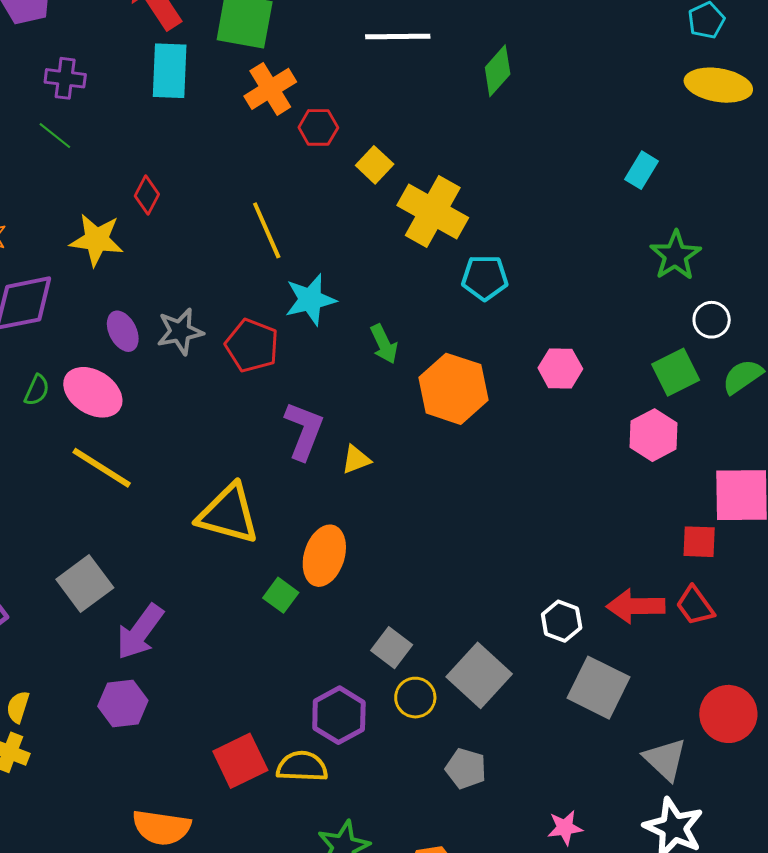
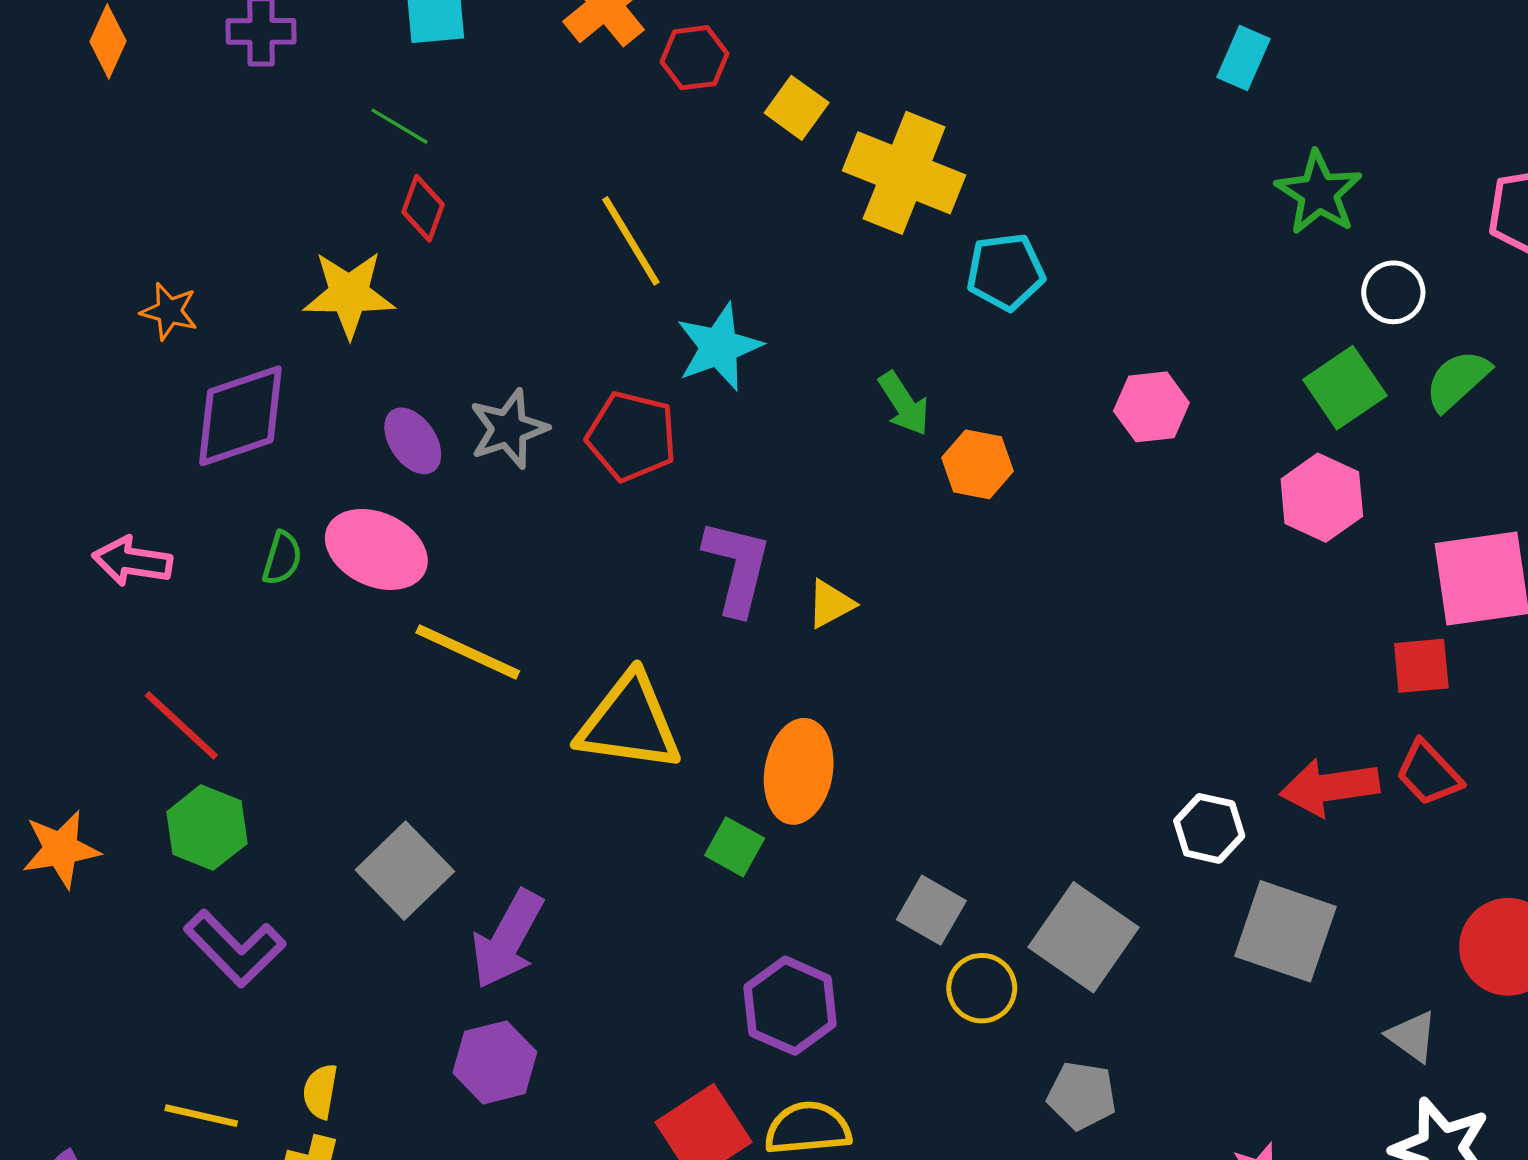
green line: (55, 136) -> (399, 126), moved
green arrow: (384, 344) -> (904, 404), moved
orange hexagon: (453, 389) -> (978, 464), size x0.6
yellow line: (102, 468) -> (468, 652), moved
purple hexagon: (339, 715) -> (790, 1006), moved
gray triangle: (665, 759) -> (1412, 1036), size x0.7

